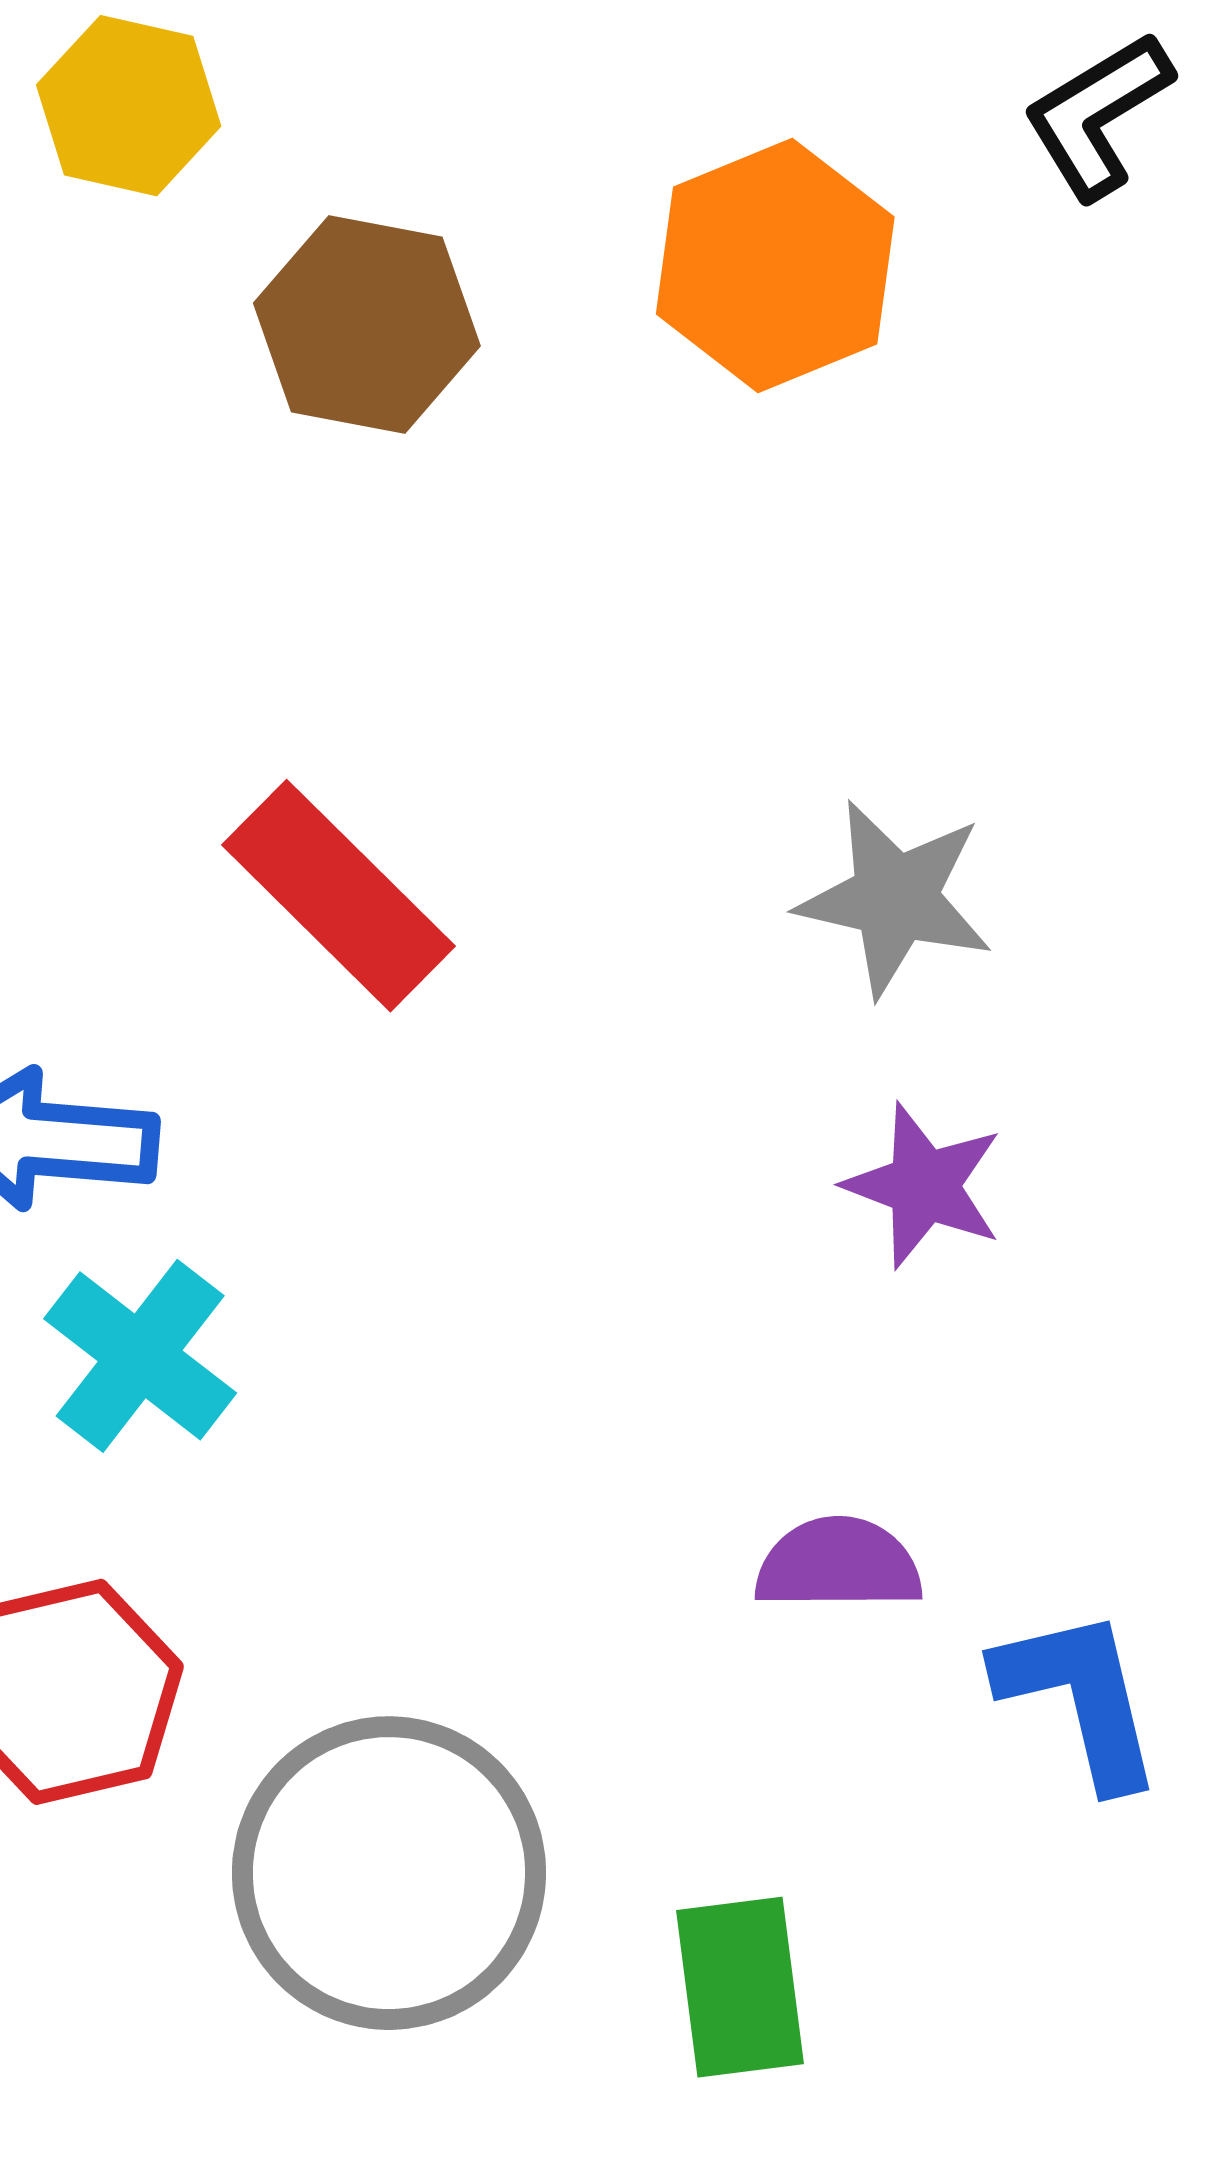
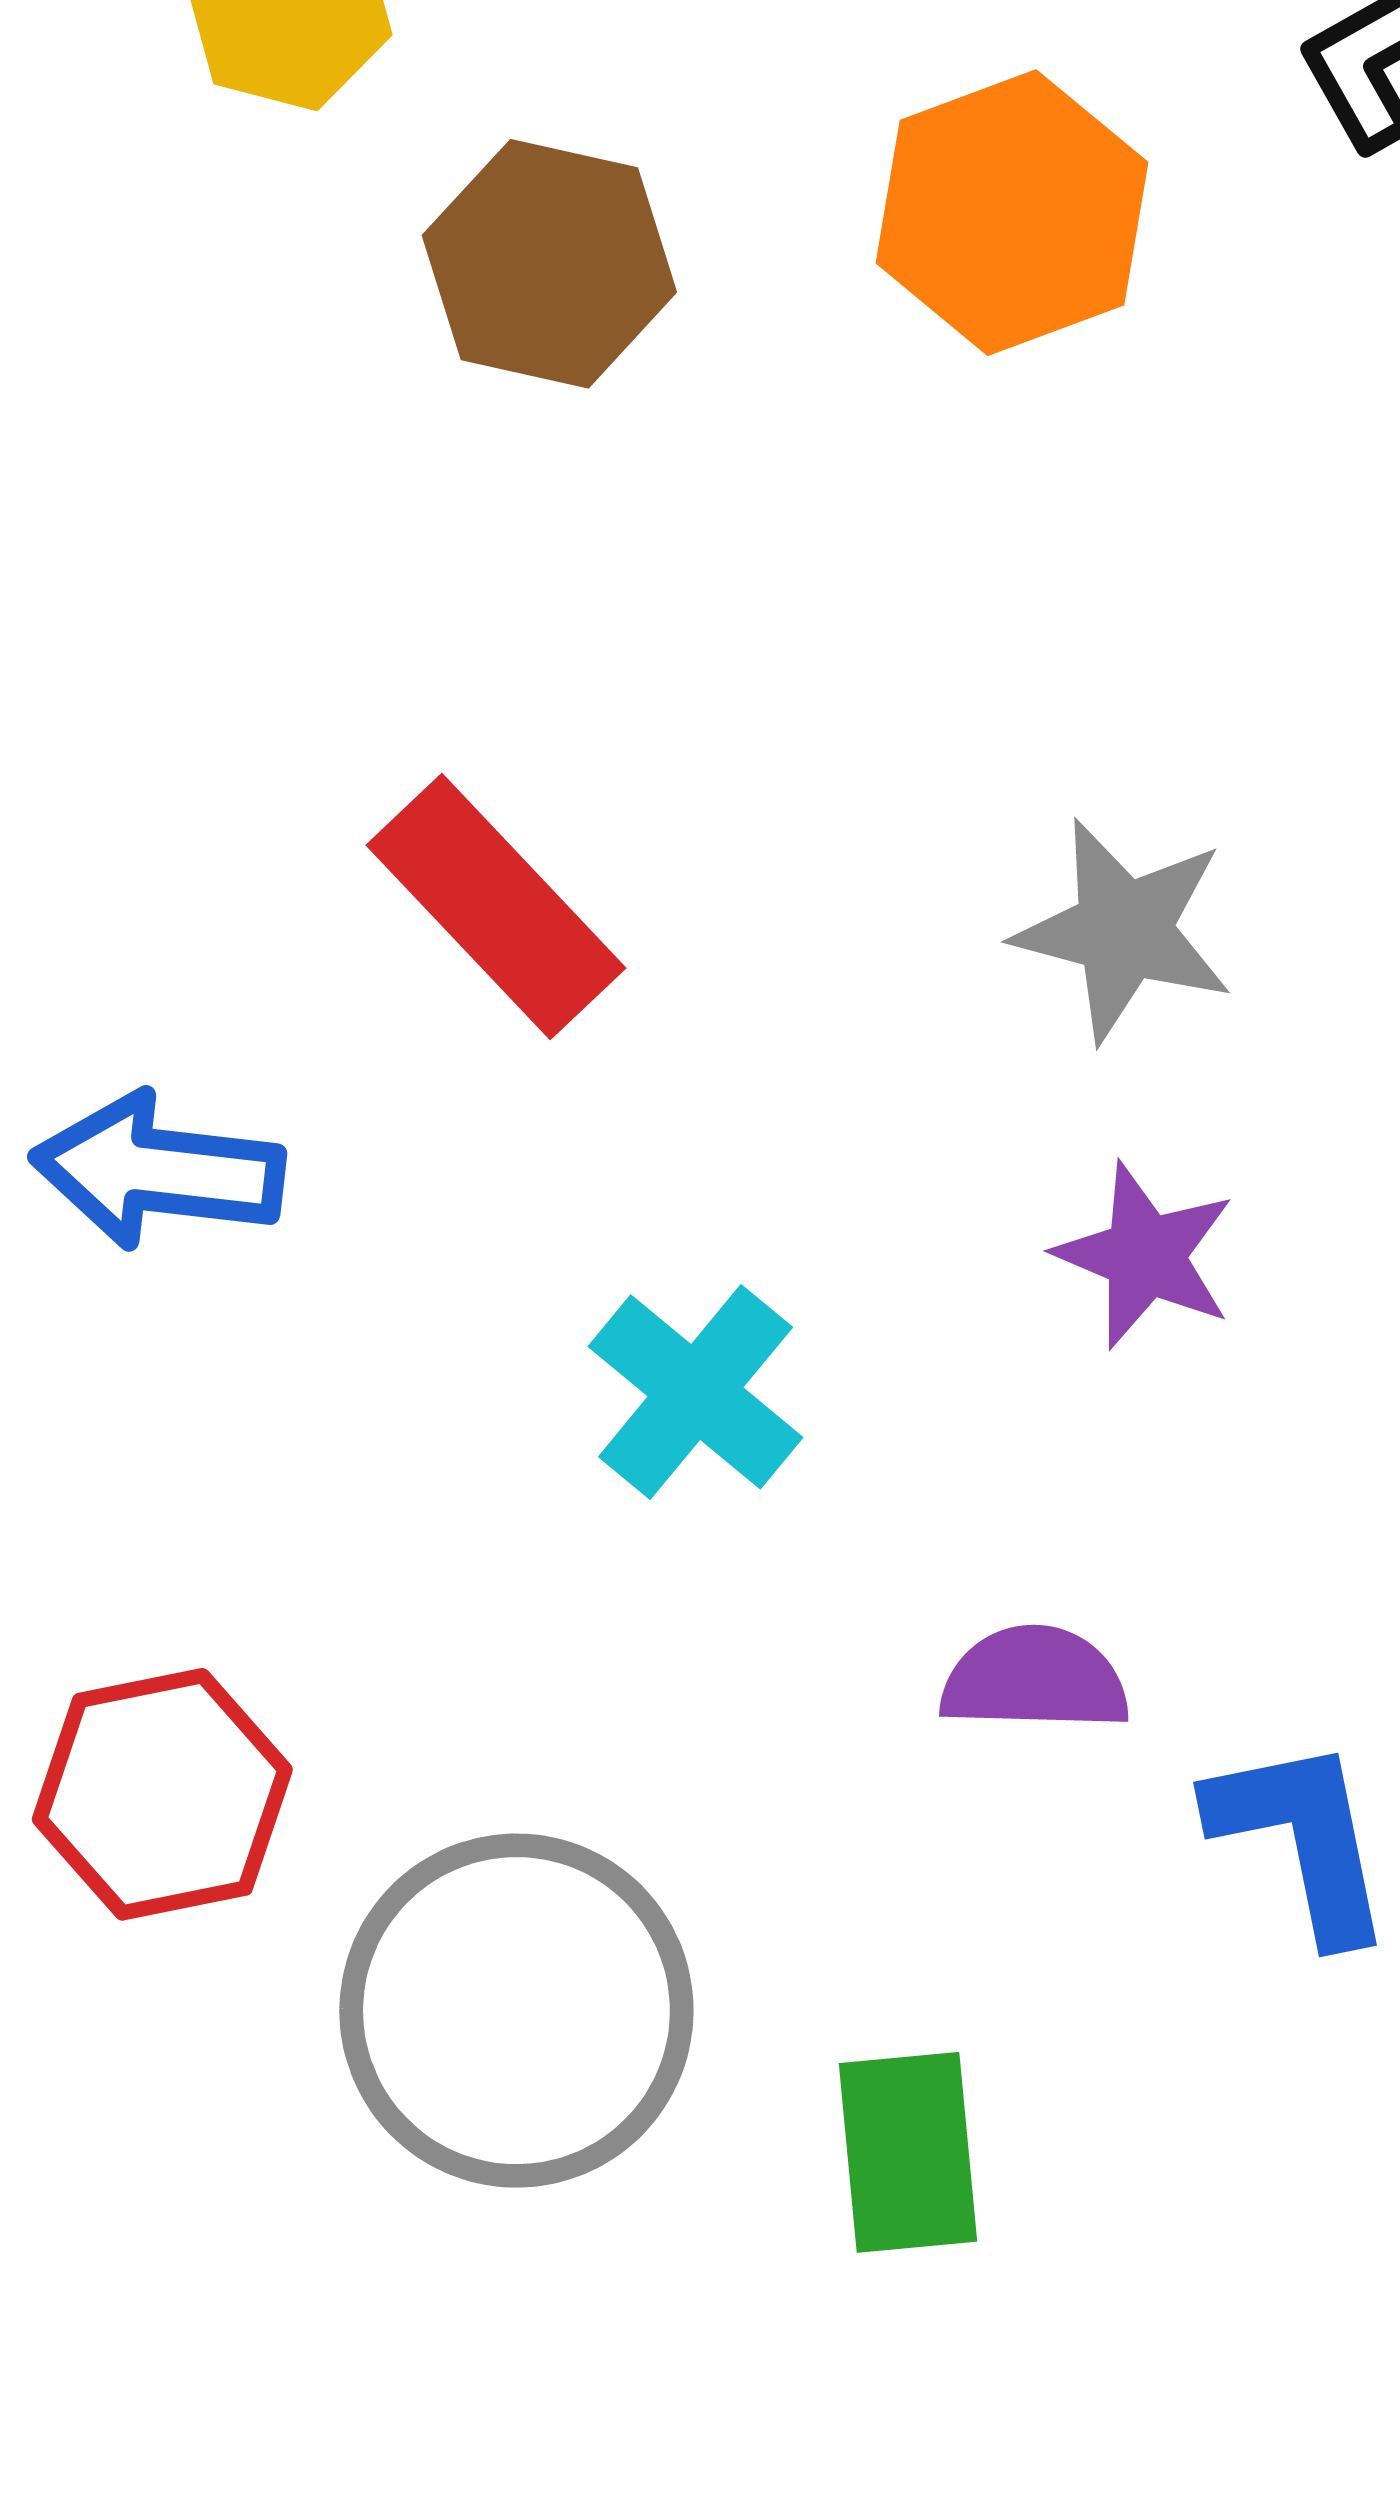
cyan cross: (140, 1356) -> (696, 1392), moved

